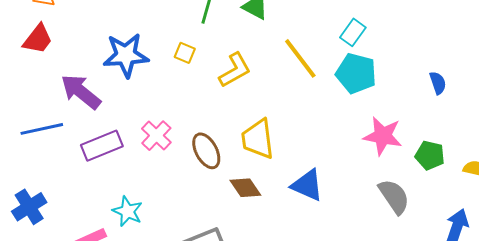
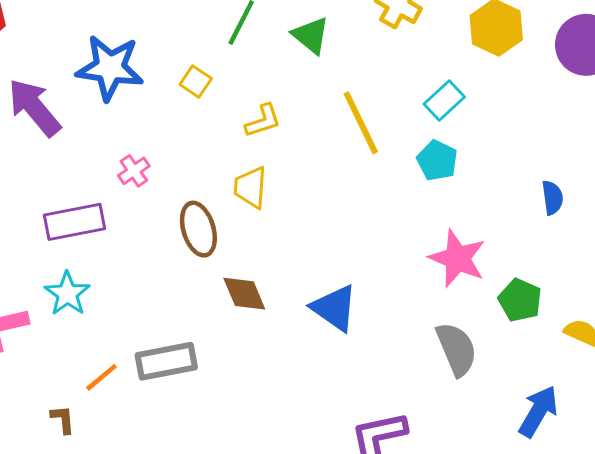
yellow L-shape: (235, 70) -> (263, 121), size x0.7
cyan pentagon: (356, 73) -> (437, 160), size x0.7
pink cross: (156, 136) -> (134, 171), moved, size x0.7
yellow trapezoid: (258, 139) -> (250, 187), moved, size x0.7
purple rectangle: (102, 146) -> (75, 222), moved

